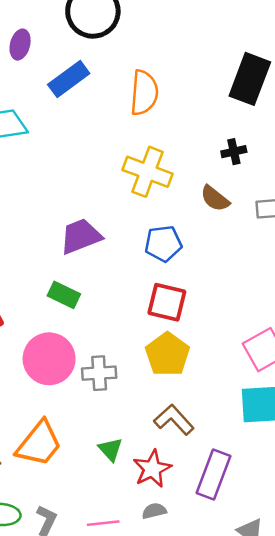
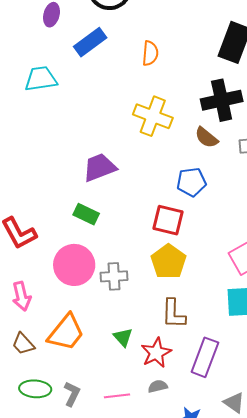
orange semicircle: (144, 93) -> (150, 53), size x0.7
black cross: (234, 152) -> (222, 100), size x2.0
blue pentagon: (163, 244) -> (191, 182), moved
brown L-shape: (174, 420) -> (174, 314), turned -136

